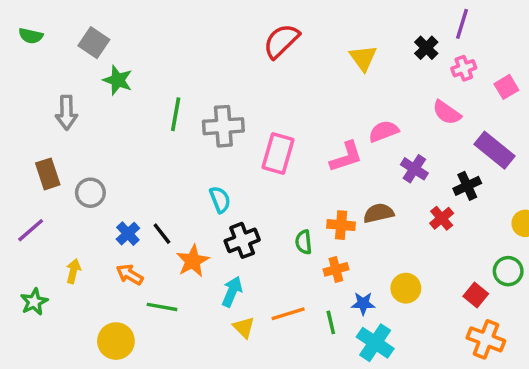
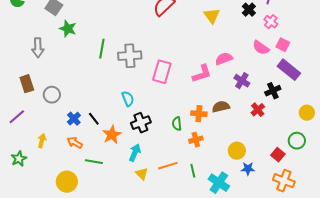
pink cross: (464, 68) -> (271, 22), turned -32
pink square: (506, 87) -> (283, 45), moved, turned -32
blue star: (363, 304) -> (248, 169), moved

